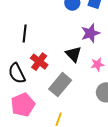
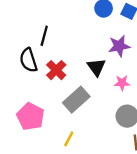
black semicircle: (17, 73) -> (28, 60), moved
pink pentagon: (23, 105) -> (30, 116), turned -30

